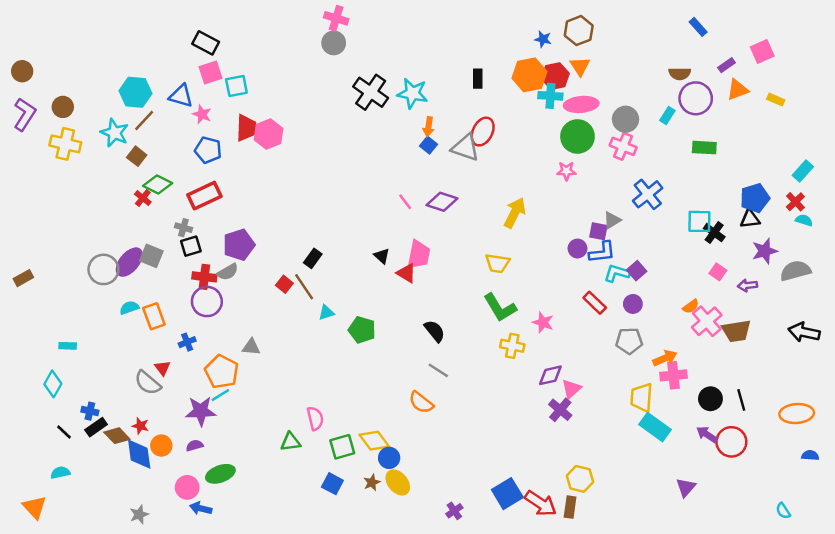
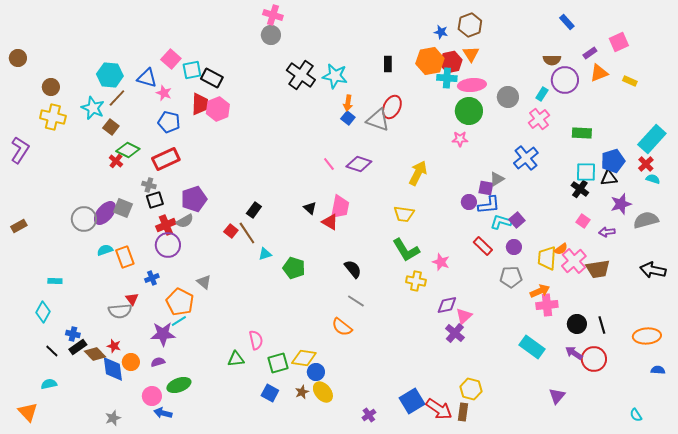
black rectangle: (206, 43) -> (212, 78), moved
pink square: (211, 72) -> (171, 59), turned -30
purple L-shape: (25, 114) -> (20, 150), moved
pink cross: (623, 146) -> (539, 119), moved, turned 30
green rectangle: (704, 148) -> (582, 133), moved
cyan rectangle: (803, 171) -> (652, 139), size x1.6
cyan square: (699, 221) -> (586, 172), moved
red cross: (204, 277) -> (166, 225), turned -30
gray triangle: (251, 347) -> (204, 282), turned 35
gray semicircle: (148, 383) -> (120, 311), turned -45
yellow trapezoid: (642, 398) -> (547, 258), moved
yellow diamond: (374, 441) -> (304, 358), turned -45

